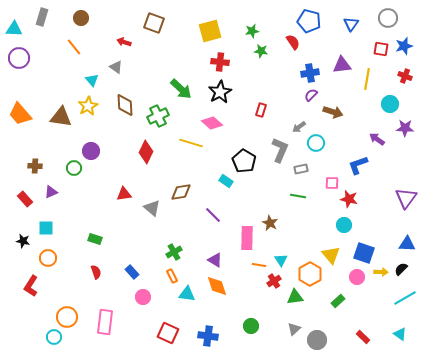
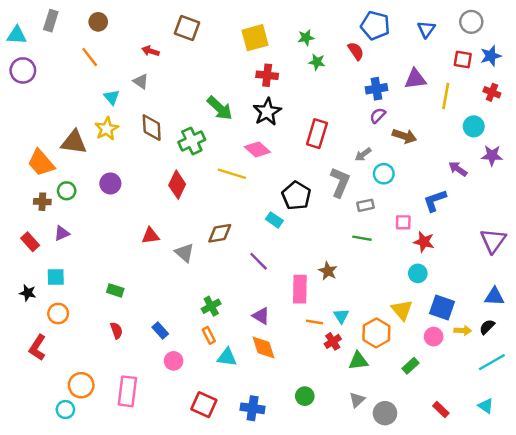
red rectangle: (261, 110) -> (317, 134), size x1.6
orange trapezoid: (20, 114) -> (41, 163), moved
green circle: (74, 168) -> (67, 191), moved

